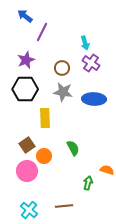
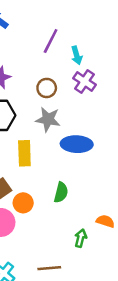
purple line: (42, 32) -> (51, 41), moved
blue ellipse: (94, 99) -> (77, 144), moved
green semicircle: (73, 148) -> (61, 192), turned 42

